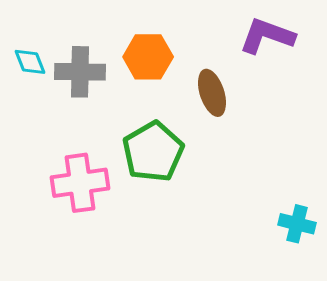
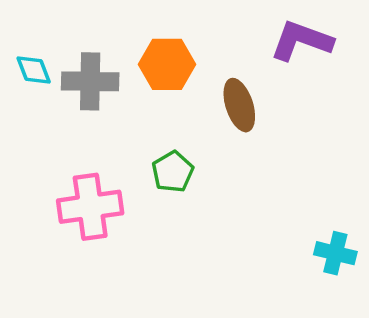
green pentagon: (153, 152) -> (173, 172), size x0.6

